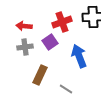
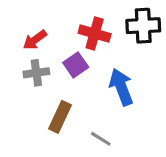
red cross: (62, 22) -> (95, 34), turned 36
red arrow: (24, 26) -> (35, 40), turned -42

